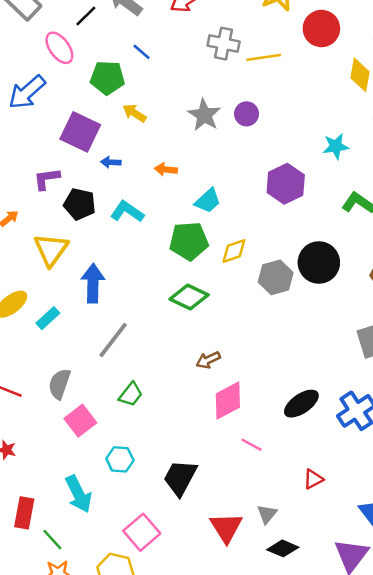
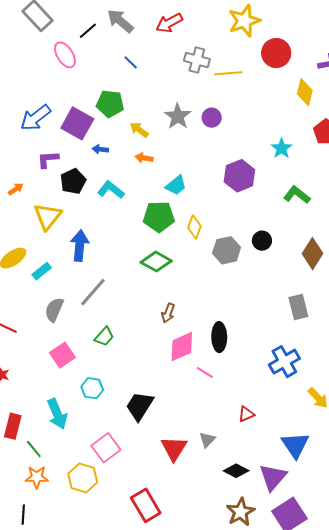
green pentagon: (107, 78) -> (110, 104), moved
blue arrow: (27, 92) -> (36, 118), moved
yellow arrow: (134, 113) -> (139, 130), moved
cyan star: (336, 146) -> (282, 148), turned -30
black pentagon: (80, 204) -> (73, 181), turned 30
yellow diamond: (234, 251) -> (194, 227), turned -55
black circle: (319, 263) -> (262, 241), size x0.6
brown arrow: (208, 360) -> (168, 313), turned -48
gray semicircle: (59, 384) -> (54, 310), moved
black ellipse: (301, 404) -> (219, 337), moved, turned -60
pink line: (251, 445) -> (205, 373), moved
black diamond: (283, 548) -> (236, 471), moved

